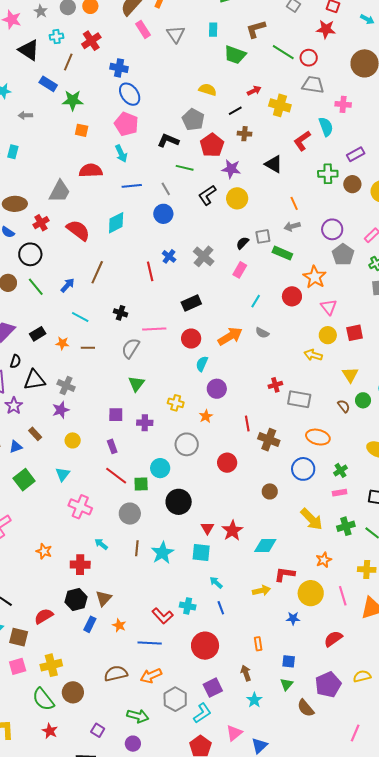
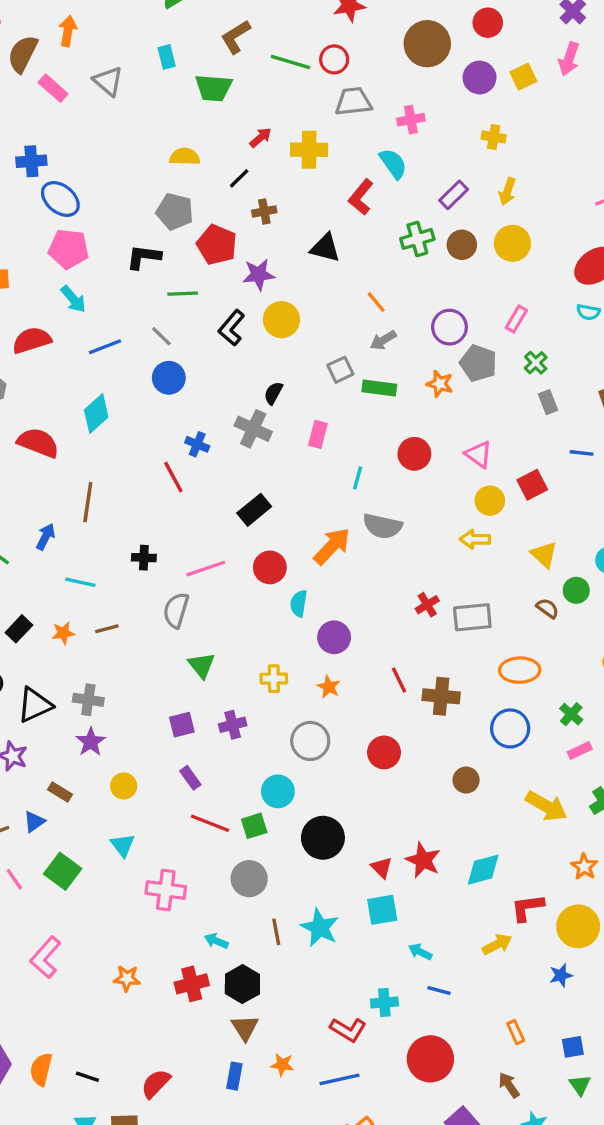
black semicircle: (242, 243) -> (273, 393), moved
orange star: (315, 277) -> (440, 384), moved, size x0.7
gray semicircle: (262, 333) -> (382, 526), size x1.6
black hexagon: (76, 599) -> (242, 984), moved
blue line: (221, 608) -> (439, 990), turned -40

